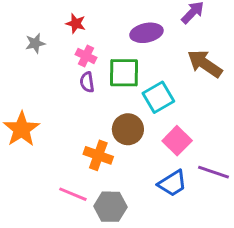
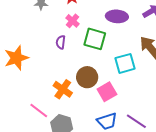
purple semicircle: (87, 82) -> (61, 42), moved
cyan square: (158, 97) -> (125, 63), moved
pink square: (177, 141) -> (107, 92), moved

